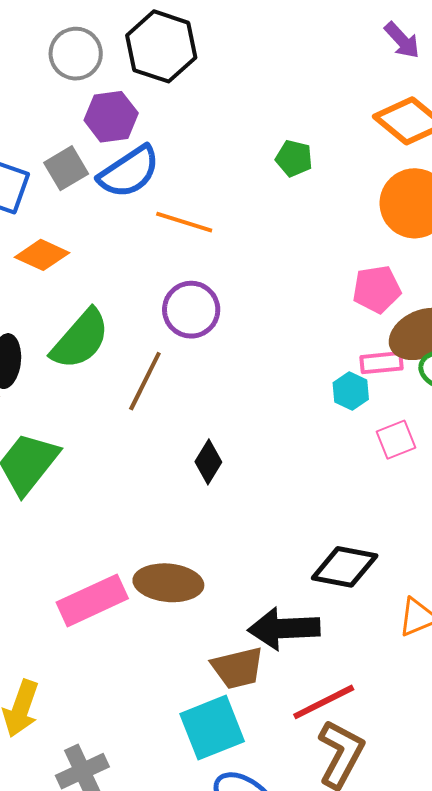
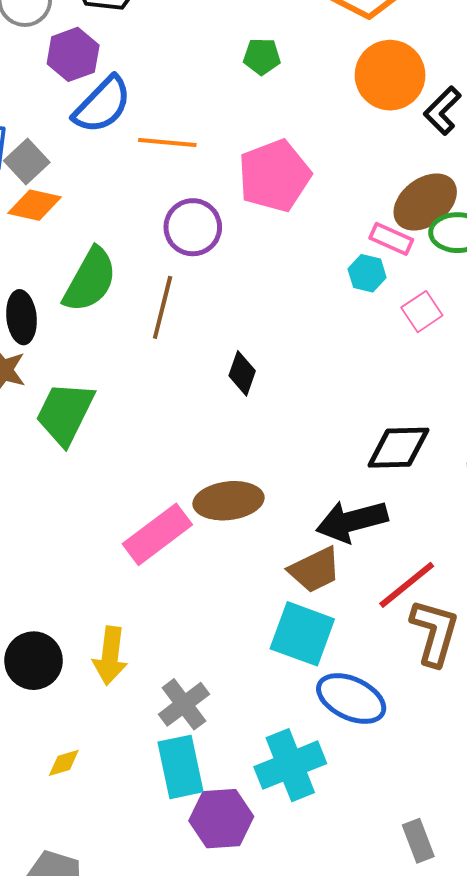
gray square: (66, 168) -> (27, 162), moved
pink pentagon: (377, 289) -> (274, 176), moved, size x1.5
pink rectangle: (381, 363) -> (391, 239), turned 42
cyan square: (212, 728) -> (302, 634), turned -36

